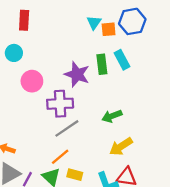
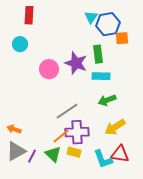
blue hexagon: (132, 21) -> (108, 24), moved
orange square: (109, 29) -> (122, 38), moved
cyan rectangle: (122, 60) -> (101, 76), moved, turned -60
pink circle: (32, 81) -> (49, 69), moved
purple cross: (60, 104) -> (77, 132), moved

